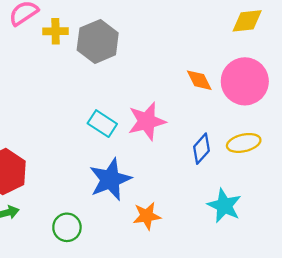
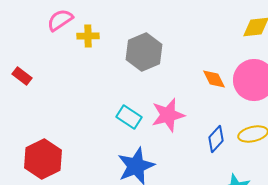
gray hexagon: (98, 41) -> (144, 52), moved

